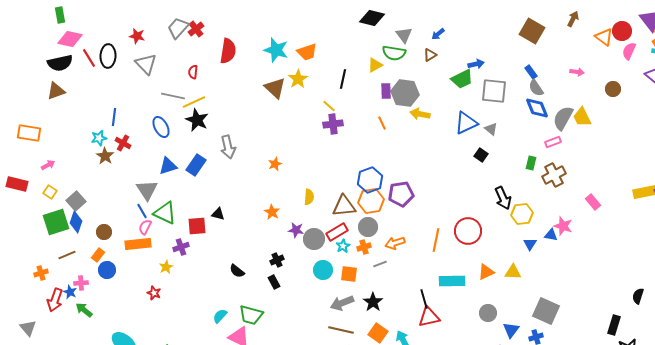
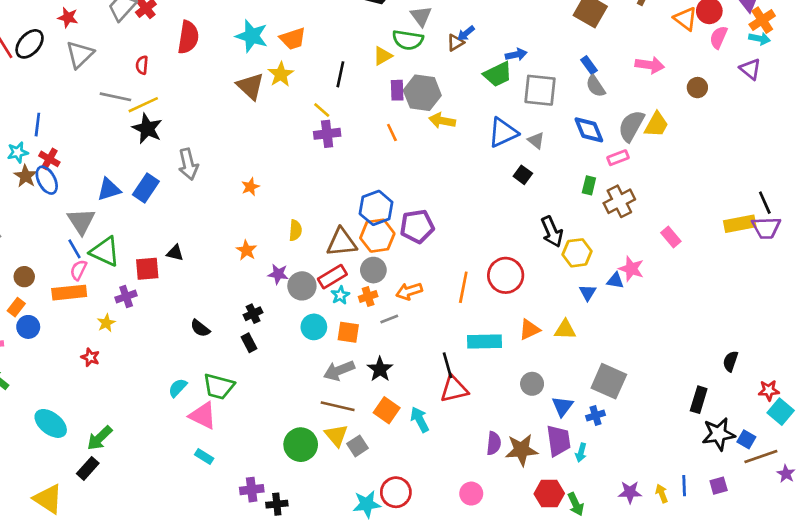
blue arrow: (438, 34) -> (466, 33), moved
black ellipse: (108, 56) -> (30, 44), turned 40
gray triangle: (146, 64) -> (80, 54), turned 30
pink arrow: (577, 72) -> (650, 65), size x1.5
blue diamond: (537, 108) -> (589, 130), moved
yellow trapezoid: (582, 117) -> (656, 125), turned -125
blue ellipse: (161, 127) -> (47, 180), moved

